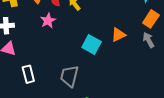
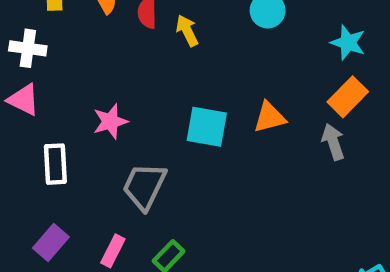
pink star: (48, 21) -> (110, 121), moved
cyan square: (92, 44) -> (207, 127), turned -30

